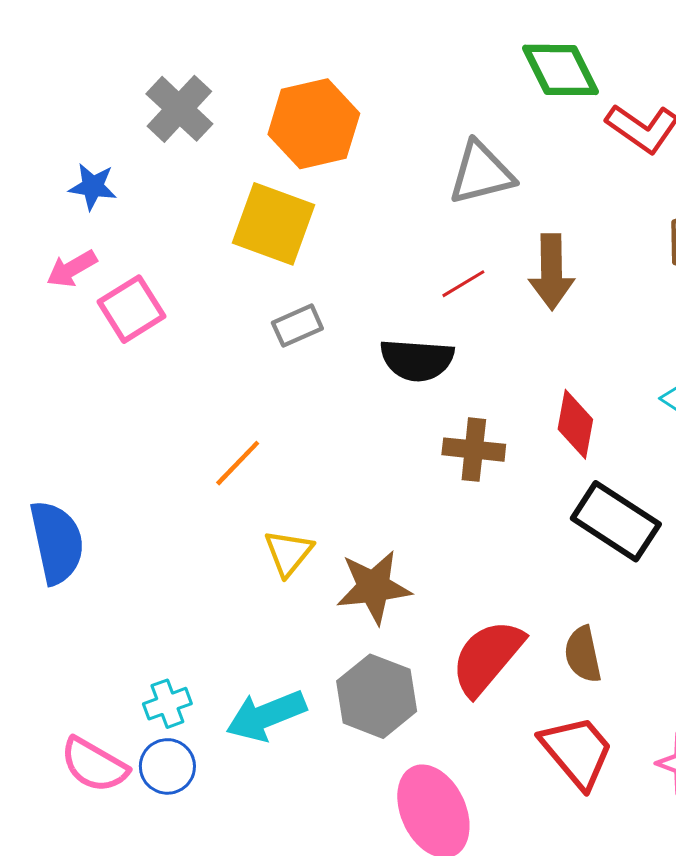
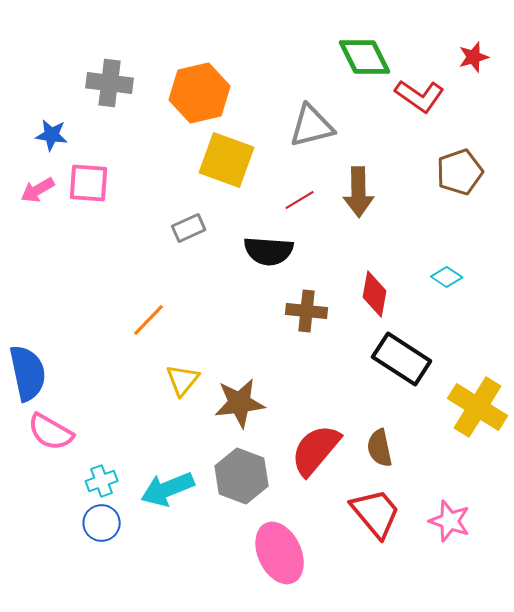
gray cross: (179, 109) -> (110, 83), turned -36
yellow square: (274, 224) -> (227, 160), moved
pink square: (132, 309) -> (89, 183), moved, turned 36
pink semicircle: (94, 765) -> (51, 432), moved

